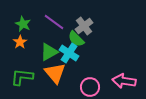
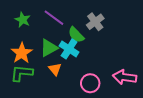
gray cross: (84, 26) -> (95, 22), moved
orange star: (20, 42) -> (22, 53), moved, size x1.5
orange triangle: (55, 73) -> (55, 69), size x0.6

